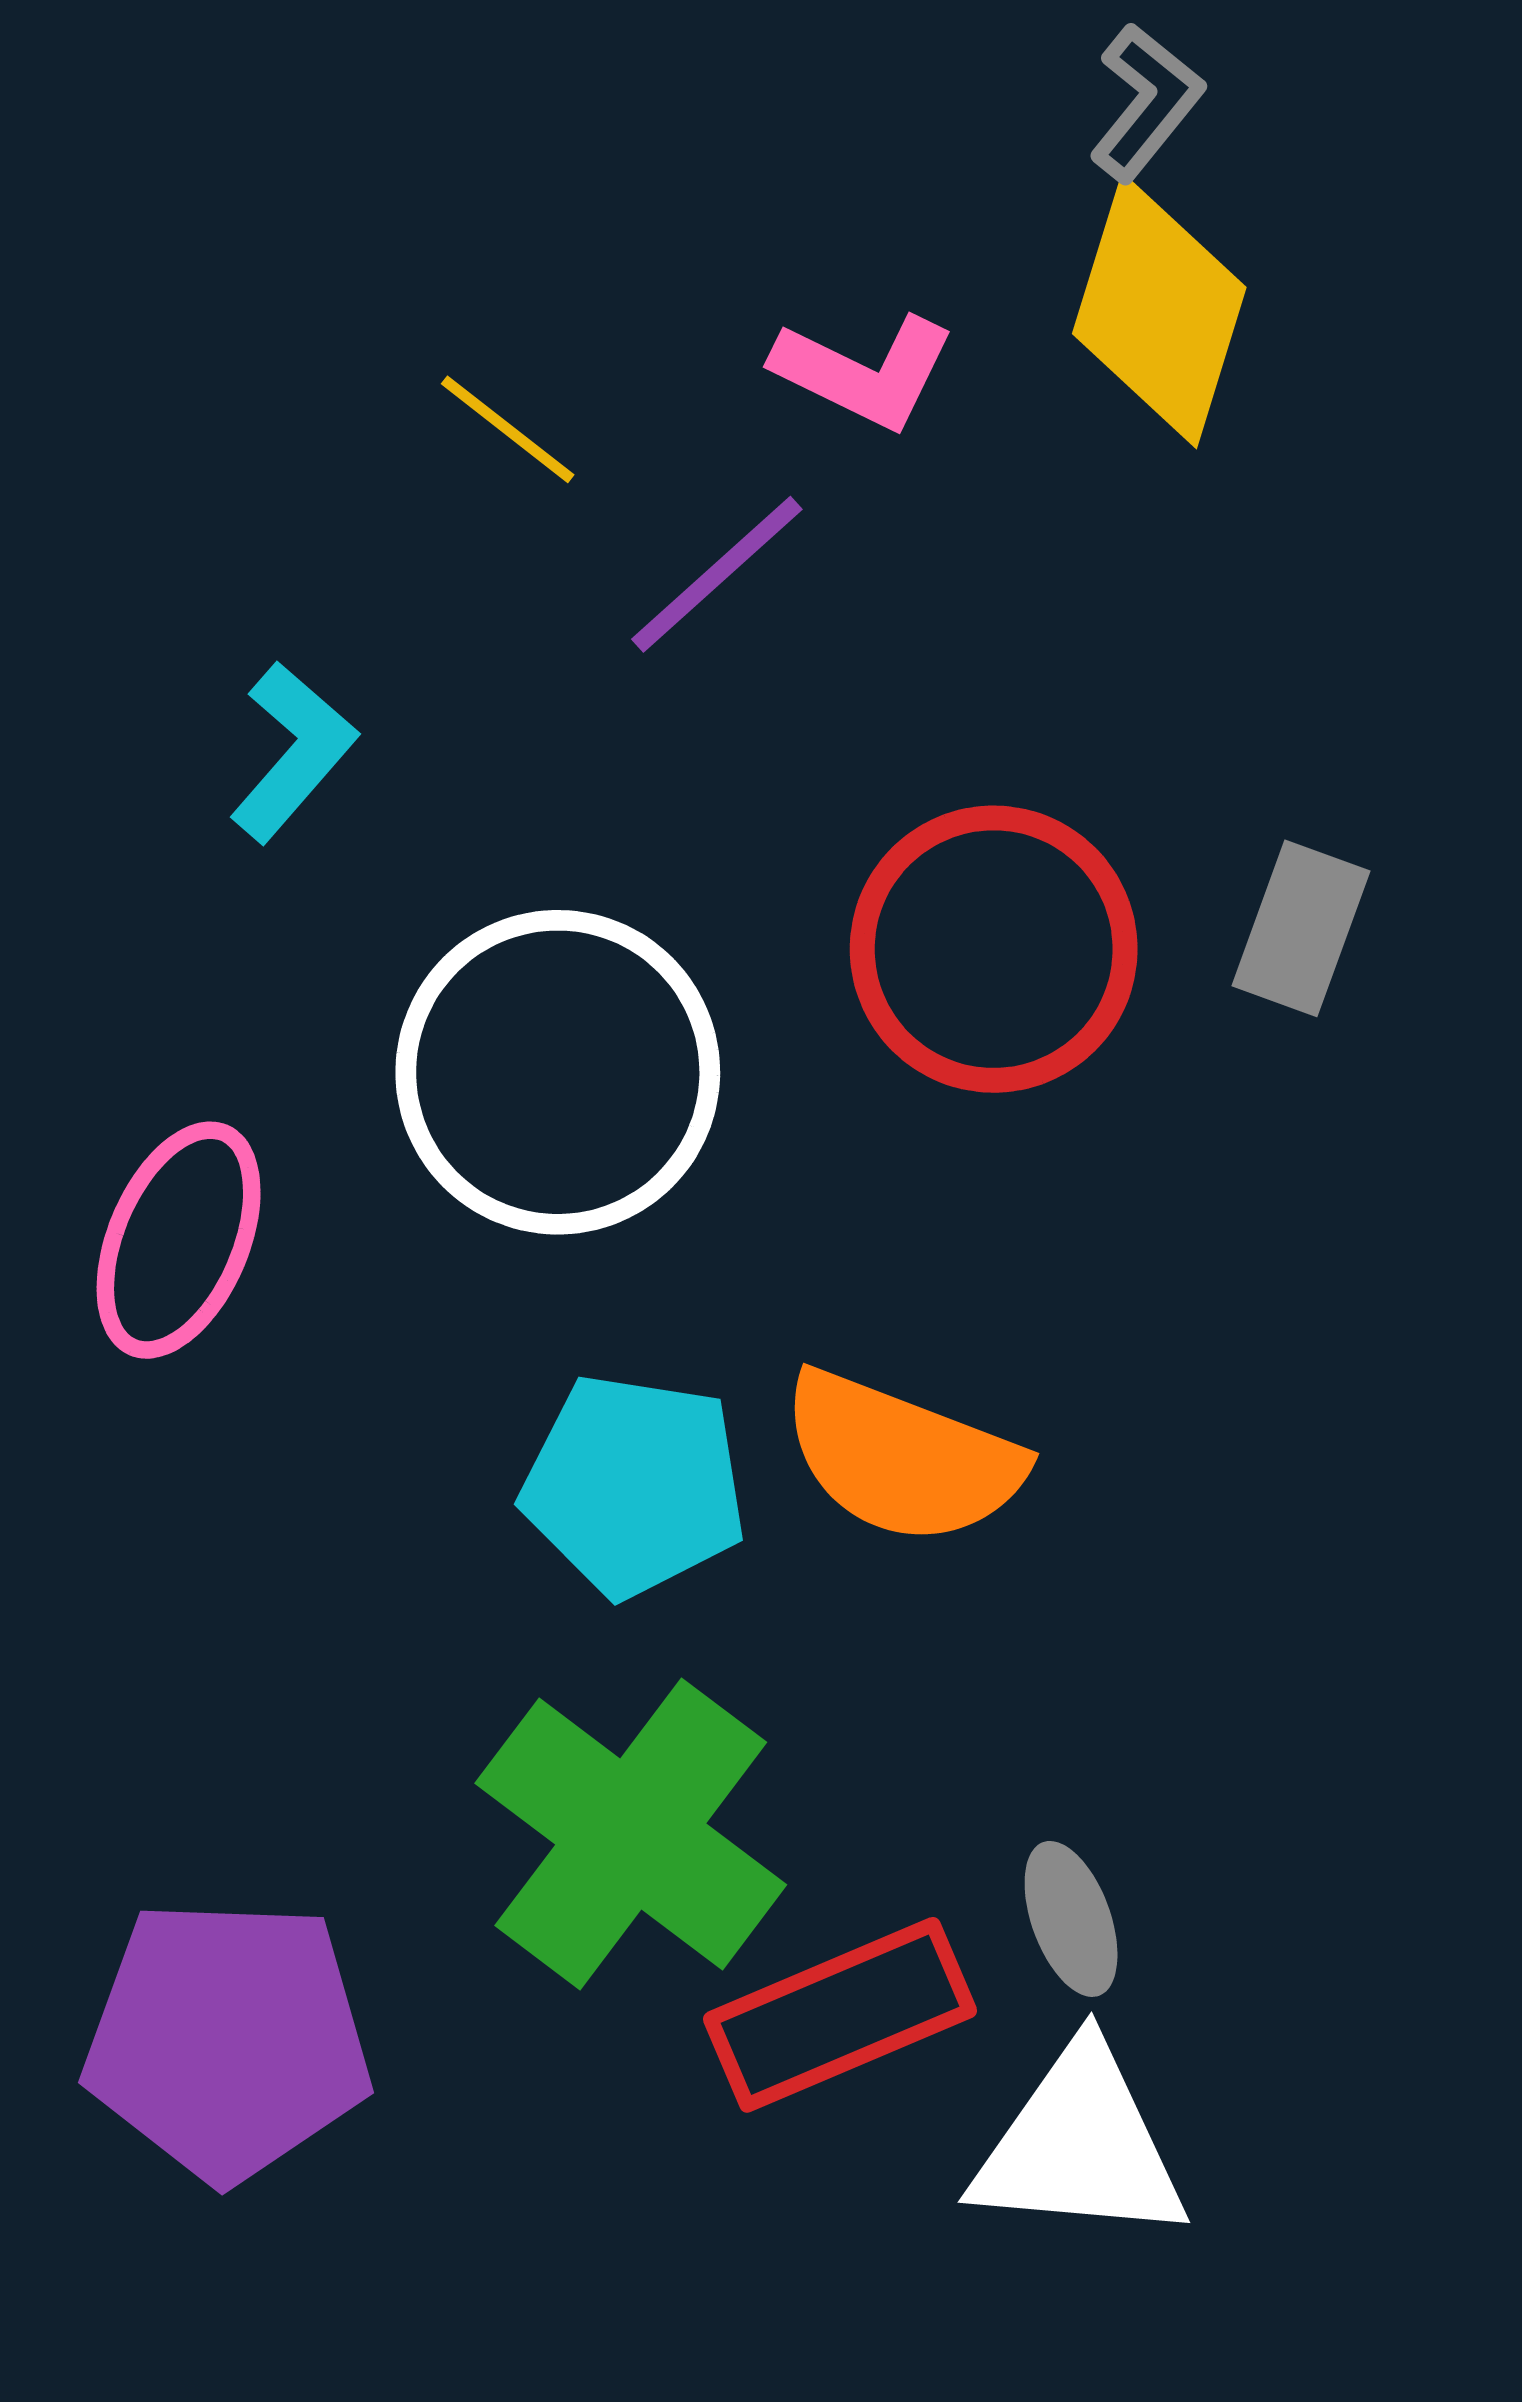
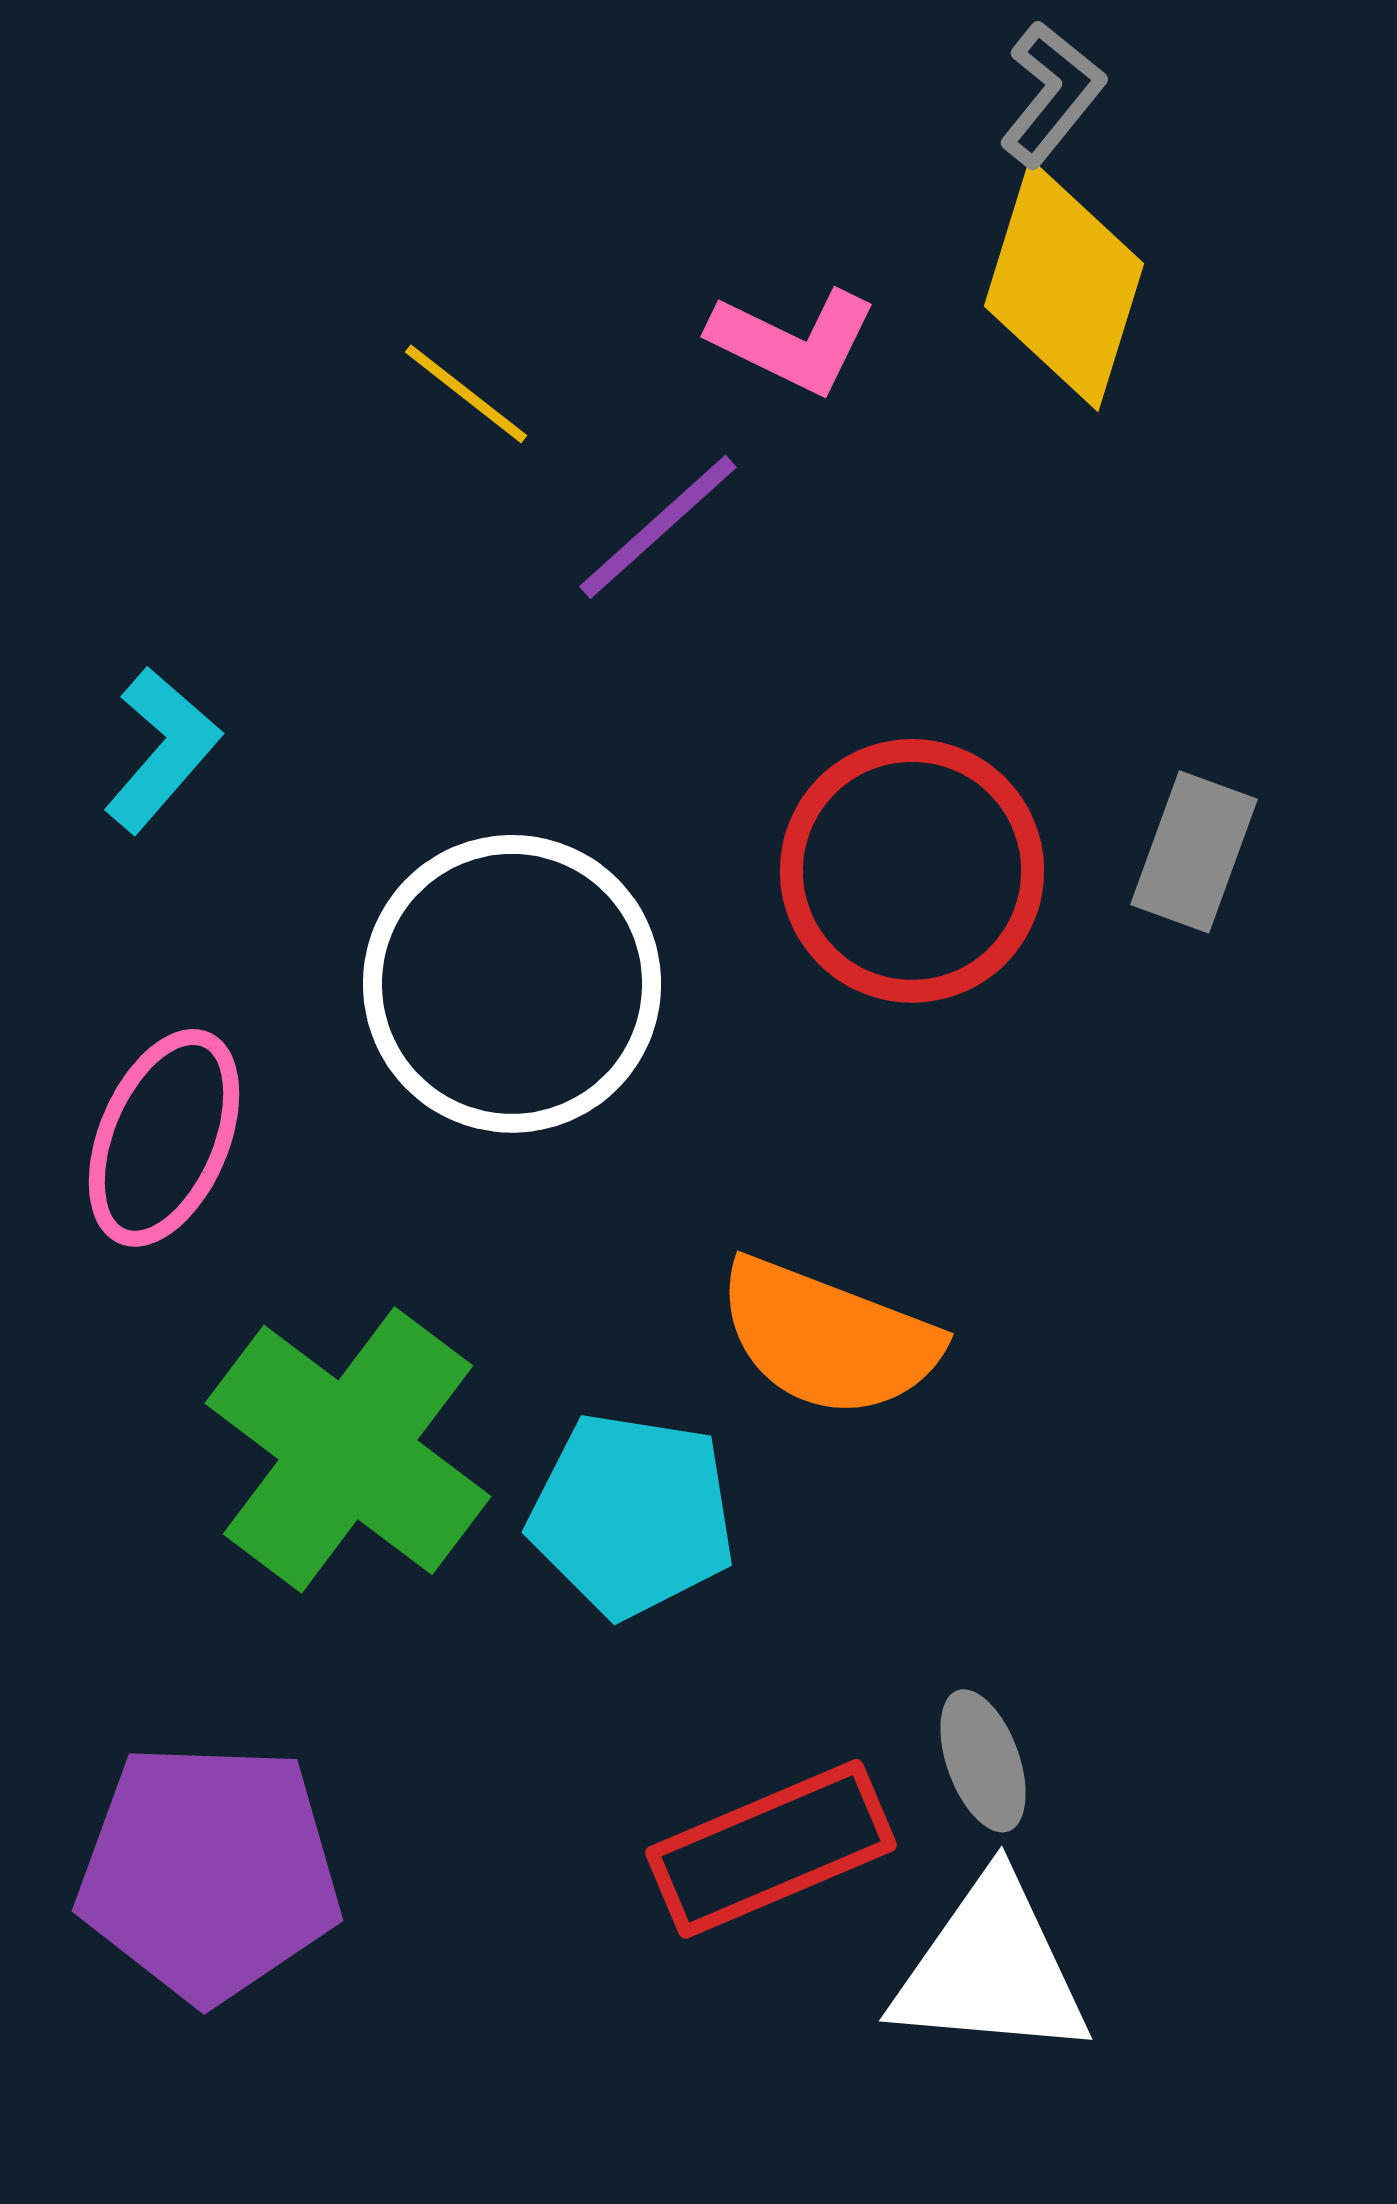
cyan L-shape: (293, 752) -> (162, 750), moved
cyan pentagon: (634, 1485) -> (632, 1515), moved
green cross: (631, 1834) -> (348, 1450), moved

